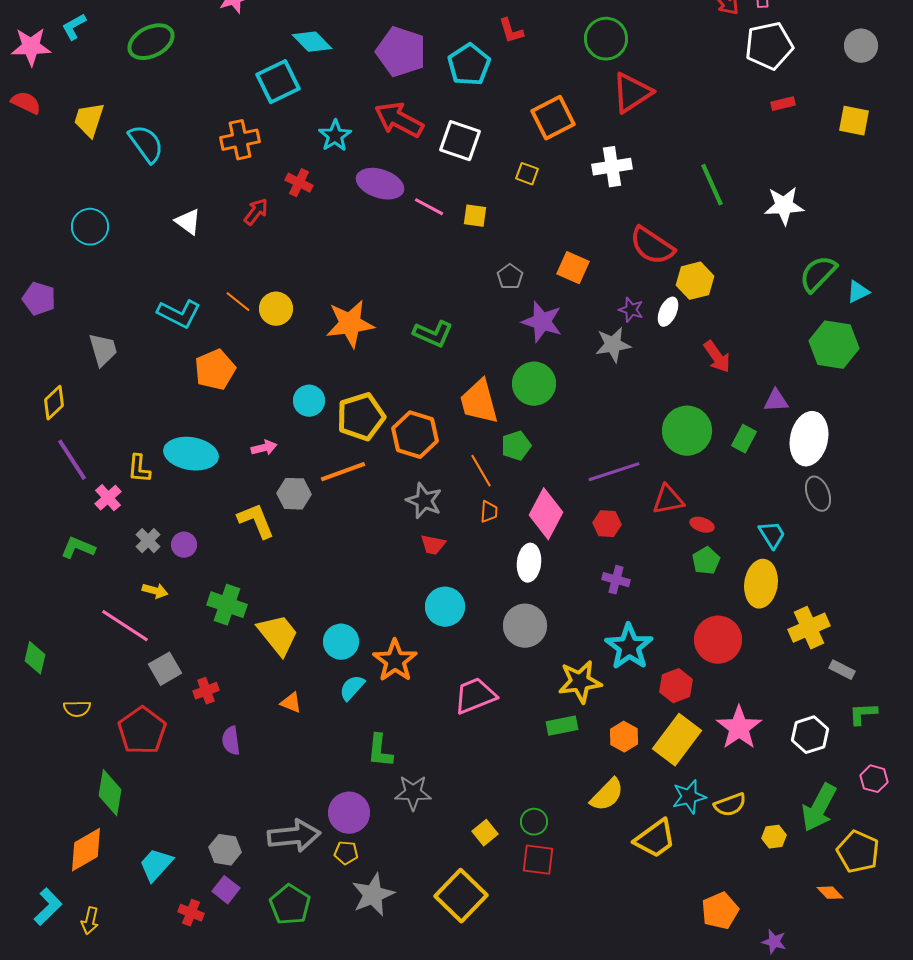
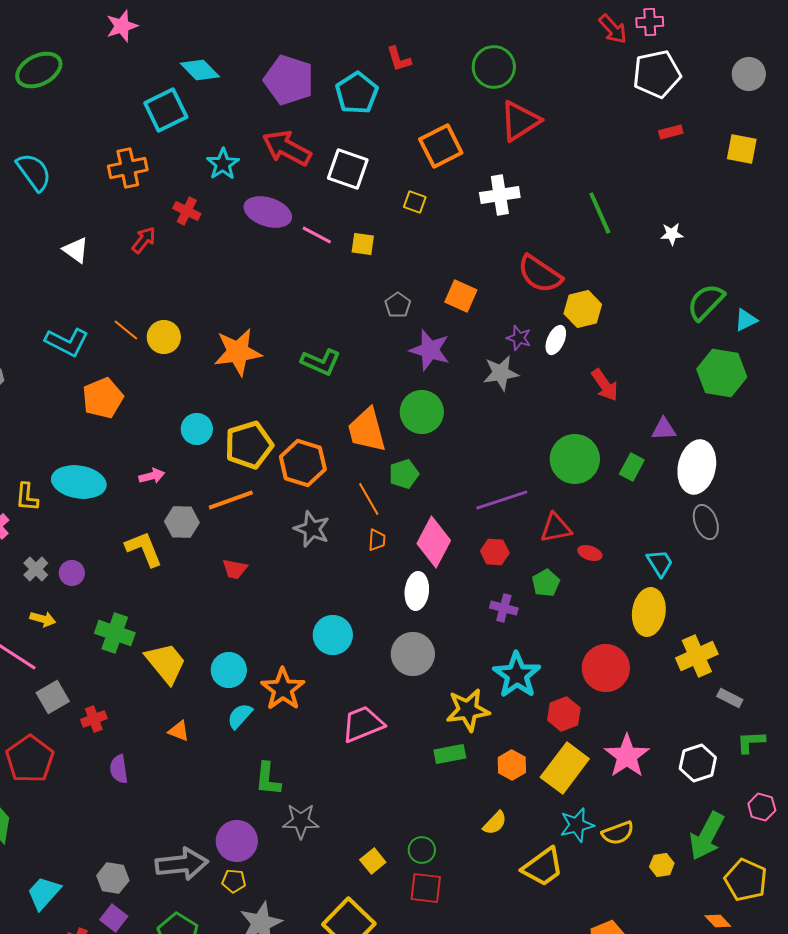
white star: (784, 206) -> (672, 234), size x0.6
red trapezoid: (433, 545) -> (235, 569), moved
green pentagon: (706, 561) -> (546, 583), moved
yellow semicircle: (607, 795) -> (495, 823), size x0.7

